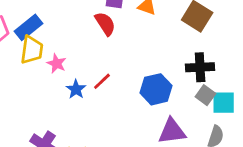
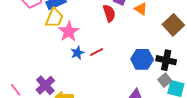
pink star: (57, 63) -> (69, 32), size x1.5
blue hexagon: (156, 89) -> (142, 59), moved

